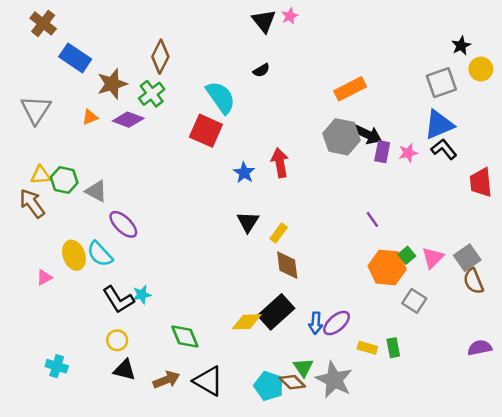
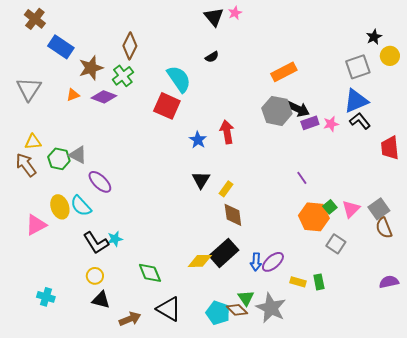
purple rectangle: (382, 152) -> (310, 123), turned 60
green hexagon: (64, 180) -> (59, 159), moved
pink triangle: (44, 277) -> (36, 225), size x1.6
brown arrow: (166, 380) -> (130, 319), moved

